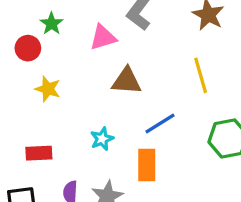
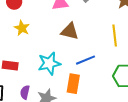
cyan star: (102, 139) -> (49, 63), size x1.6

